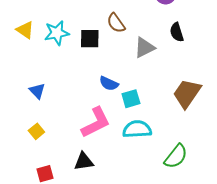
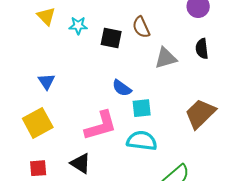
cyan star: (57, 33) -> (78, 26), size x0.7
yellow square: (36, 131) -> (38, 123), size x1.8
black triangle: (84, 161) -> (81, 163), turned 30

